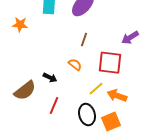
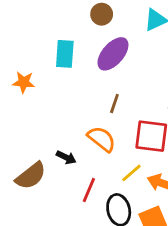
orange semicircle: (75, 65) -> (102, 139), size x1.5
red line: (54, 106) -> (89, 190), moved

